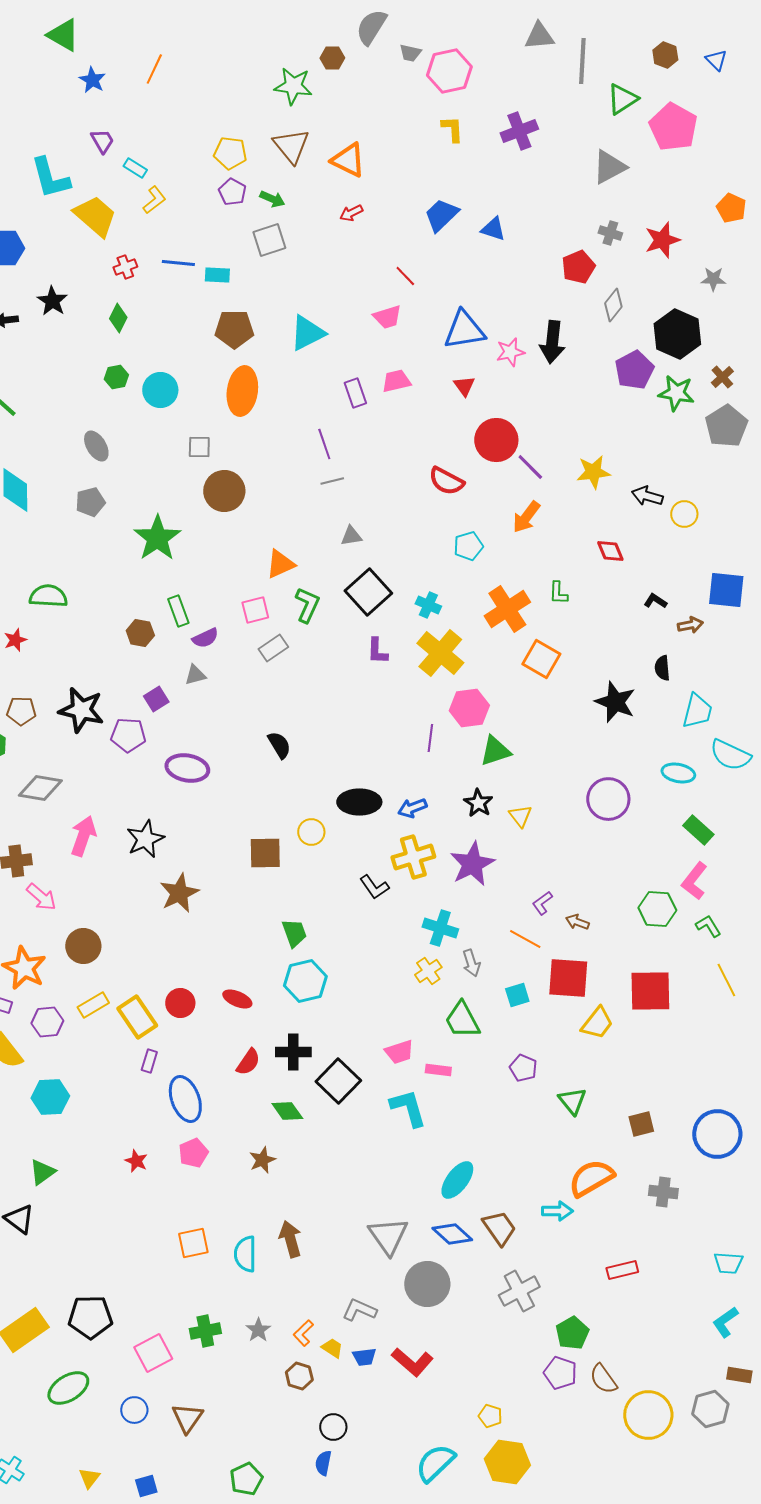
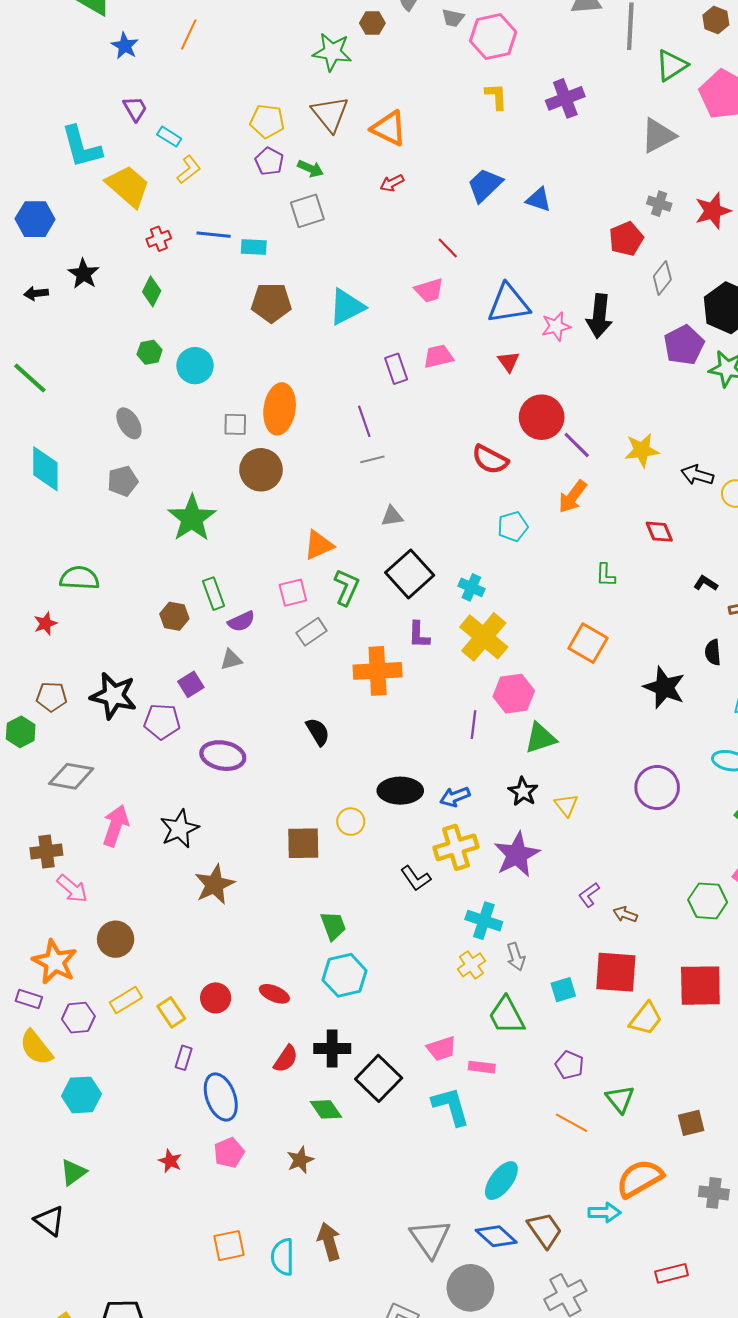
orange ellipse: (242, 391) -> (280, 409), moved
orange cross: (507, 609) -> (378, 671), moved, turned 30
orange line: (525, 939) -> (572, 1123), moved
yellow rectangle: (137, 1017) -> (171, 1012), size x0.7

